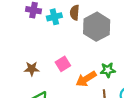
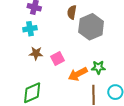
cyan cross: (54, 17) -> (30, 29), moved
brown star: (32, 69) -> (36, 53), moved

